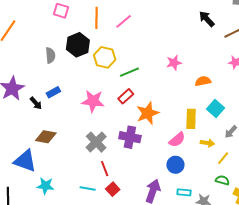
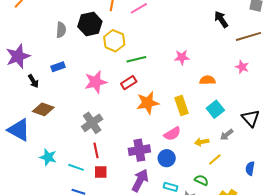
pink star: (93, 101) -> (96, 82), turned -30
black arrow: (36, 103) -> (33, 81), moved
yellow rectangle: (191, 119) -> (182, 106), moved, turned -30
purple cross: (130, 137) -> (139, 150), moved, turned -30
yellow arrow: (207, 143) -> (202, 142), turned 152
green semicircle: (222, 180) -> (201, 180), moved
cyan star: (45, 186) -> (48, 157), moved
red square: (113, 189) -> (101, 172), turned 32

